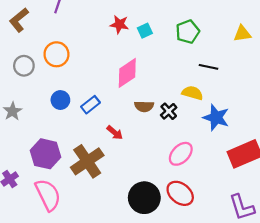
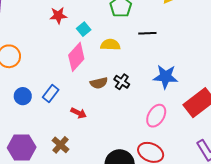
cyan square: (145, 31) -> (84, 29), moved
yellow semicircle: (192, 93) -> (110, 45), moved
pink ellipse: (181, 154) -> (156, 116), moved
brown cross: (87, 161) -> (60, 145), size x0.6

